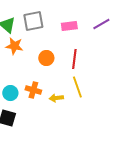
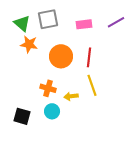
orange circle: (46, 58) -> (61, 56), size x1.5
cyan circle: (10, 93) -> (52, 111), moved

